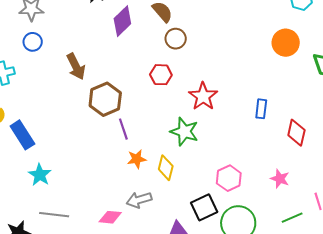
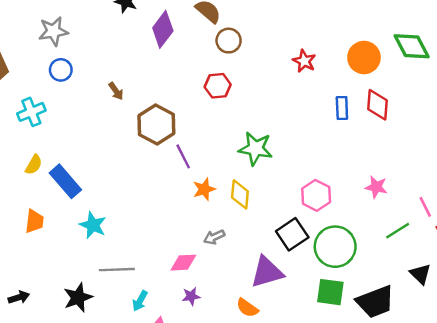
orange circle: (286, 43) -> (364, 57), moved
brown arrow: (76, 66) -> (116, 91), size x0.6
red star: (203, 96) -> (304, 61), moved, size x0.7
red diamond: (296, 133) -> (378, 105), moved
gray arrow: (139, 200) -> (214, 237), size x0.7

